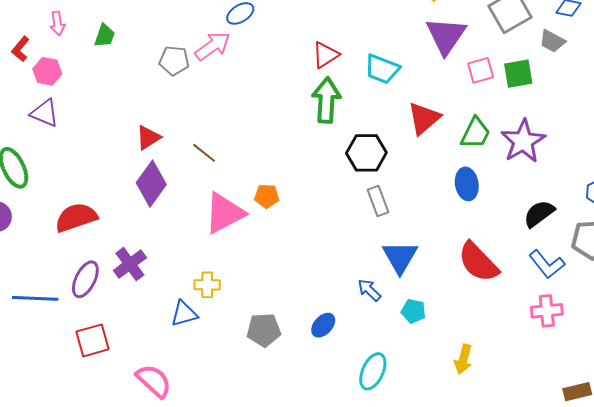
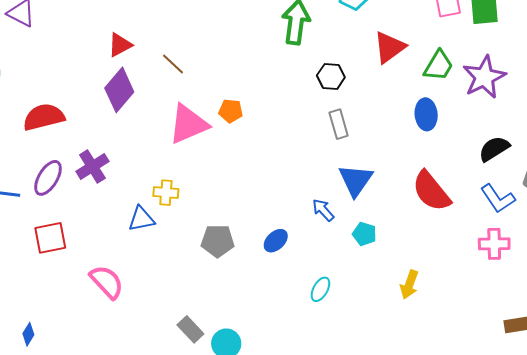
black hexagon: (366, 153) -> (331, 76), size x0.7
cyan ellipse: (373, 371) -> (320, 289), size x0.7

